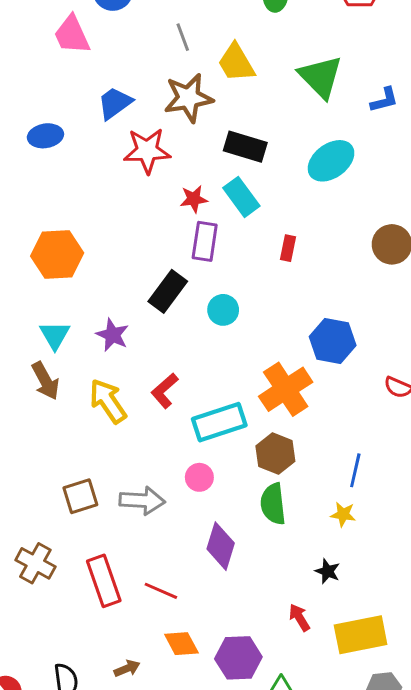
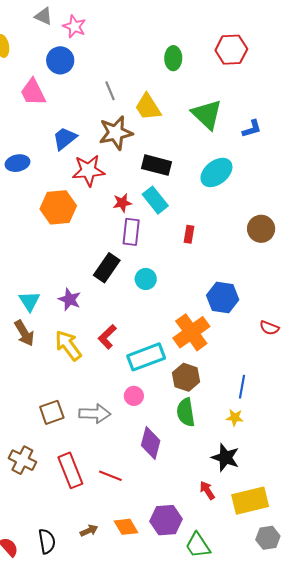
orange hexagon: (57, 255) -> (58, 207), moved
black star: (327, 571) -> (225, 458), size x1.6
orange diamond: (181, 644) -> (126, 527), moved

